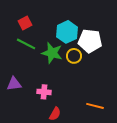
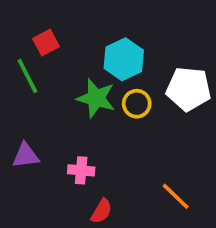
white pentagon: (90, 41) -> (189, 89), moved
green line: (26, 44) -> (27, 76), moved, turned 36
orange line: (95, 106) -> (176, 196), turned 30

